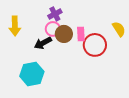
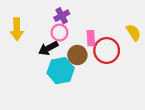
brown circle: (64, 34) -> (77, 55), moved
cyan hexagon: (32, 74) -> (61, 71), moved

